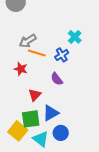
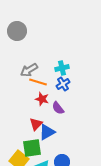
cyan cross: (75, 37) -> (62, 68), moved, turned 32
red star: (21, 69) -> (42, 99), moved
blue triangle: (51, 113) -> (47, 132), moved

